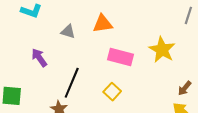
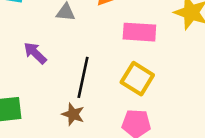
yellow square: (112, 92) -> (137, 79), size x1.4

